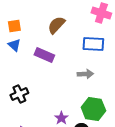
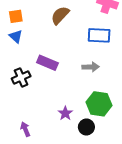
purple rectangle: (44, 55) -> (47, 63), moved
black cross: (19, 94) -> (21, 77), moved

